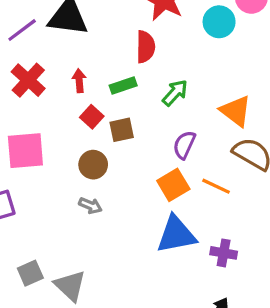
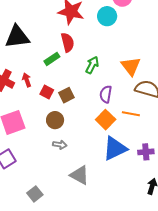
red arrow: (79, 81) -> (27, 80), moved
green rectangle: (123, 86) -> (52, 59), moved
orange triangle: (236, 111) -> (131, 66), turned 30
gray triangle: (70, 286) -> (80, 175), moved

